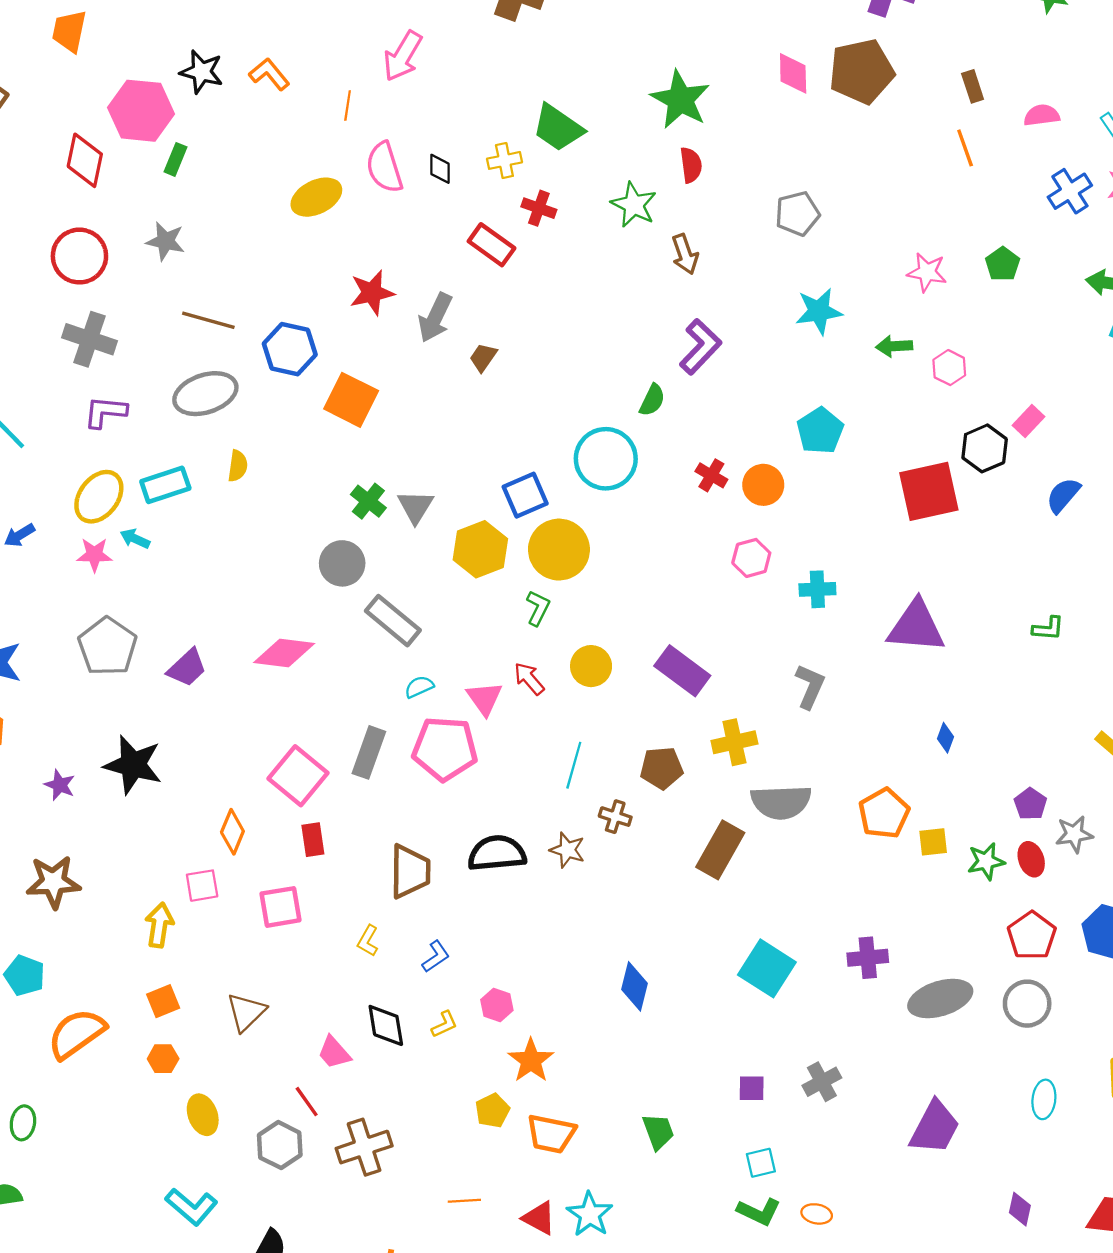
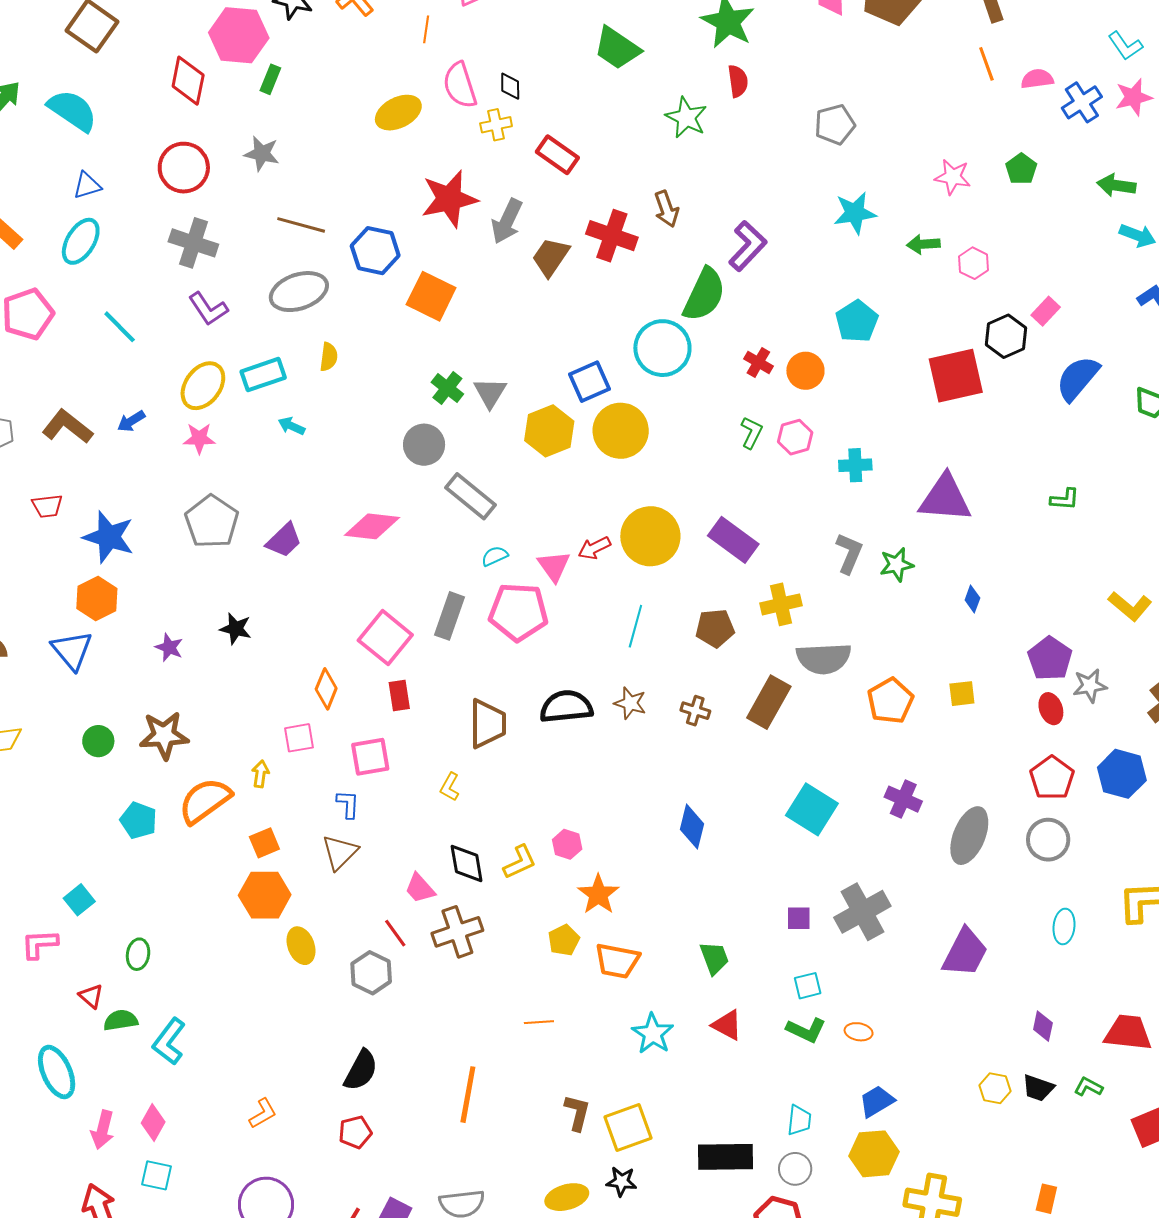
pink semicircle: (1042, 115) -> (1037, 79), moved
yellow cross: (504, 160) -> (496, 125), moved
red cross: (539, 208) -> (612, 236), moved, size x1.6
brown arrow: (685, 254) -> (666, 209), moved
red star: (372, 293) -> (449, 199), size x1.4
brown trapezoid: (483, 357) -> (551, 257), size x1.5
green semicircle: (652, 400) -> (704, 295), size x1.8
purple L-shape: (105, 412) -> (208, 309), turned -129
blue semicircle: (1063, 495) -> (1078, 378), size x1.4
cyan arrow: (135, 539) -> (291, 426), moved
green L-shape: (538, 608) -> (751, 433), moved
yellow circle: (591, 666) -> (650, 536), size x1.6
red arrow: (529, 679) -> (594, 548), turned -76
black star: (133, 765) -> (236, 629), size x0.6
purple pentagon: (1030, 804) -> (1050, 659), size x1.5
orange pentagon: (884, 813) -> (890, 701), moved
brown cross: (615, 817) -> (695, 711), moved
green star: (986, 861) -> (897, 565), moved
yellow arrow: (159, 925) -> (260, 774), size x0.7
blue L-shape: (436, 956) -> (348, 804), moved, turned -52
purple cross: (868, 958) -> (903, 799), turned 30
gray ellipse: (940, 999) -> (969, 836), turned -50
yellow L-shape: (444, 1024) -> (520, 862), size x1.4
orange semicircle: (77, 1034) -> (205, 801), moved
orange hexagon: (163, 1059) -> (265, 895), size x1.8
gray cross: (822, 1082) -> (862, 912), size x1.6
brown cross: (364, 1147) -> (457, 932), moved
cyan L-shape: (191, 1207) -> (169, 1041), moved, turned 87
red triangle: (539, 1218) -> (727, 1025), moved

